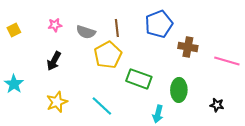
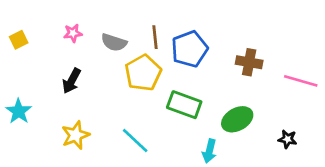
blue pentagon: (159, 24) -> (189, 49), moved
green ellipse: (179, 90) -> (237, 119), turned 60

